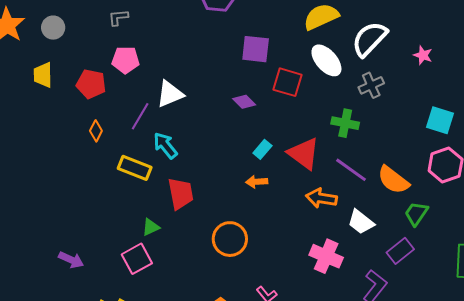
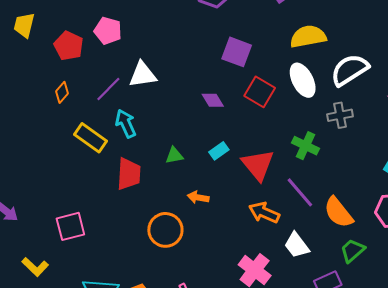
orange arrow: (257, 182) -> (198, 197), moved
green triangle: (151, 227) -> (174, 155), moved

